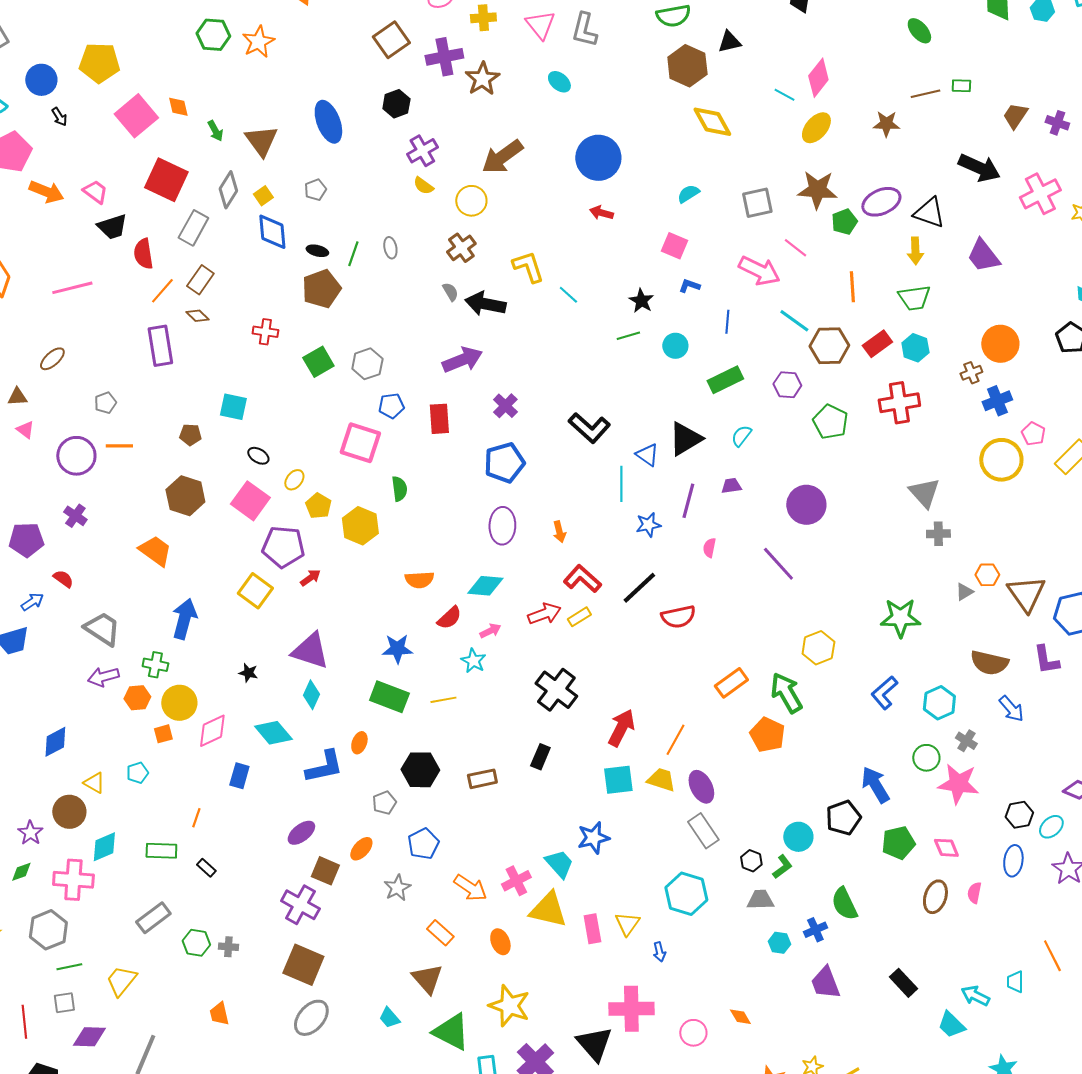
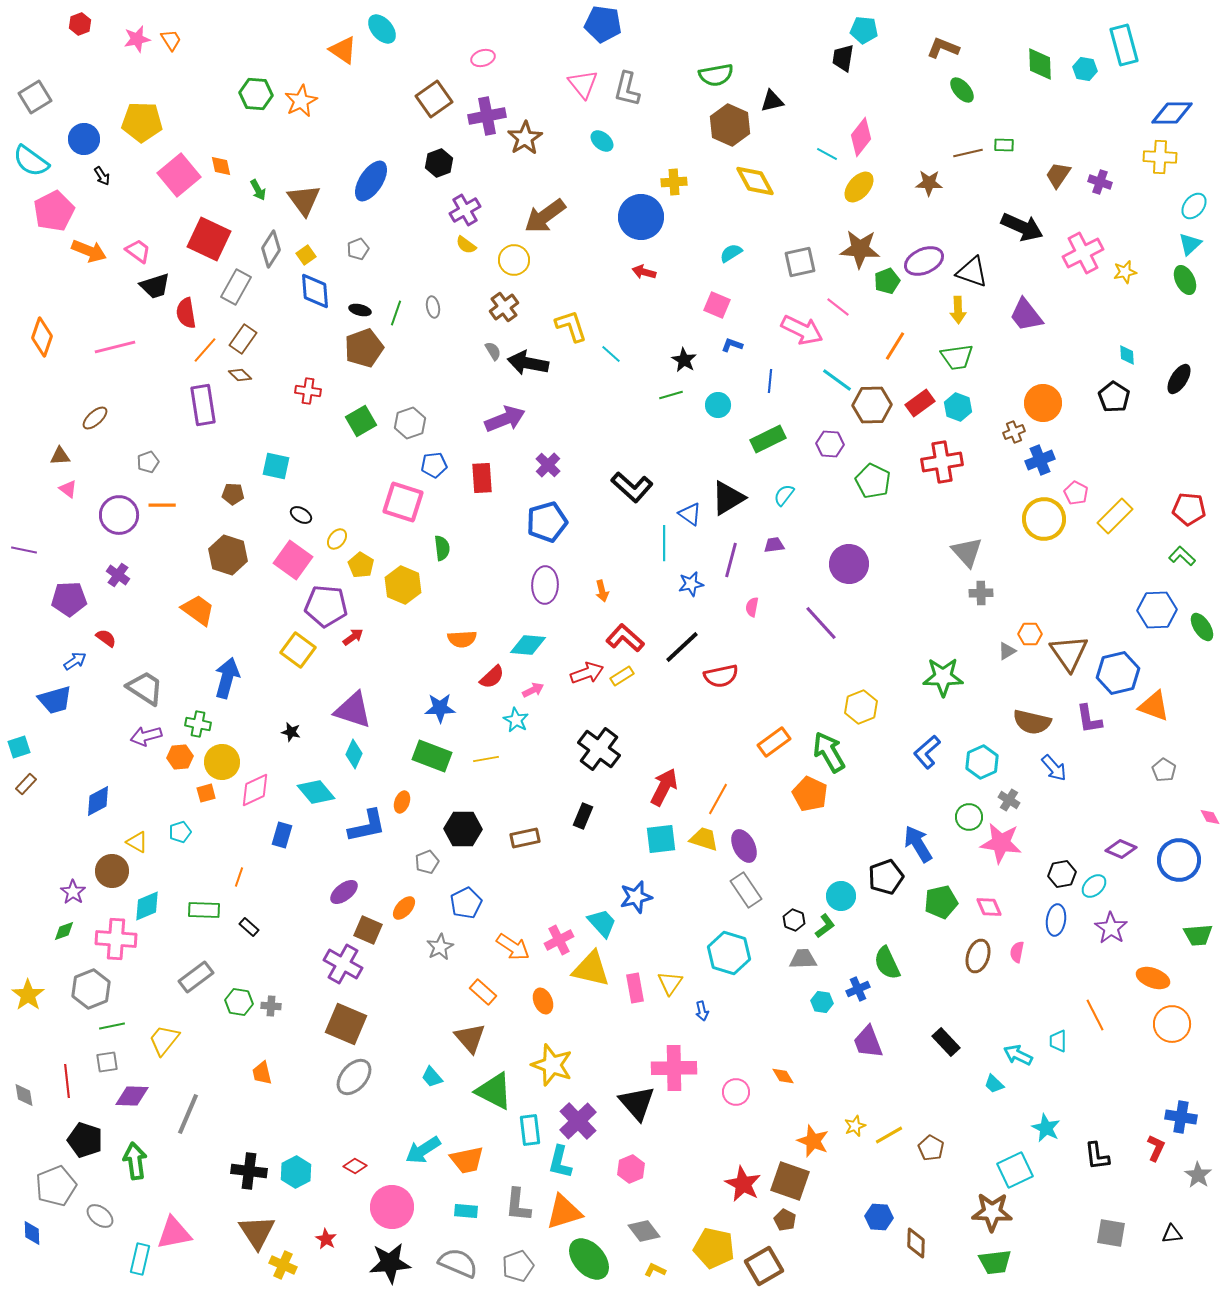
yellow cross: (483, 18) -> (674, 182), moved
blue ellipse: (328, 122) -> (371, 181), turned 54
orange line: (852, 287) -> (895, 346), turned 36
cyan trapezoid: (951, 1025) -> (994, 1084), size x0.7

